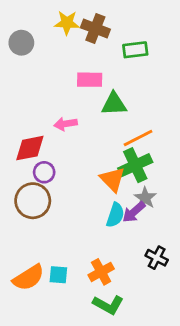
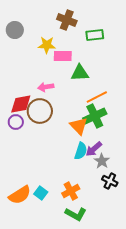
yellow star: (67, 23) -> (47, 45), moved
purple circle: (44, 172) -> (16, 122), moved
gray star: (145, 198) -> (102, 161), moved
brown circle: (33, 201) -> (40, 111), moved
cyan square: (58, 275) -> (41, 193), turned 32

